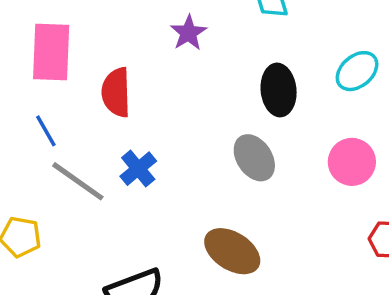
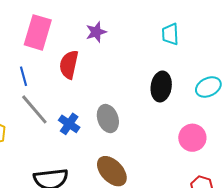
purple star: (188, 33) -> (96, 32), moved
gray ellipse: (254, 158) -> (108, 119), moved
blue cross: (138, 169) -> (69, 124), moved, turned -30

